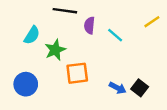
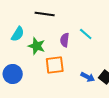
purple semicircle: (89, 25) -> (65, 40), moved
green star: (55, 50) -> (37, 46), turned -30

